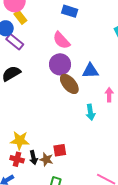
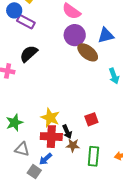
yellow star: (20, 140) -> (50, 118), turned 30
red cross: (17, 159) -> (51, 137), size x1.5
brown star: (46, 159) -> (73, 145), moved

